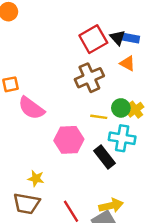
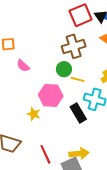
pink semicircle: (31, 108) -> (23, 66), size x0.6
green circle: (121, 108) -> (64, 69), moved
yellow star: (36, 178) -> (34, 114), moved

